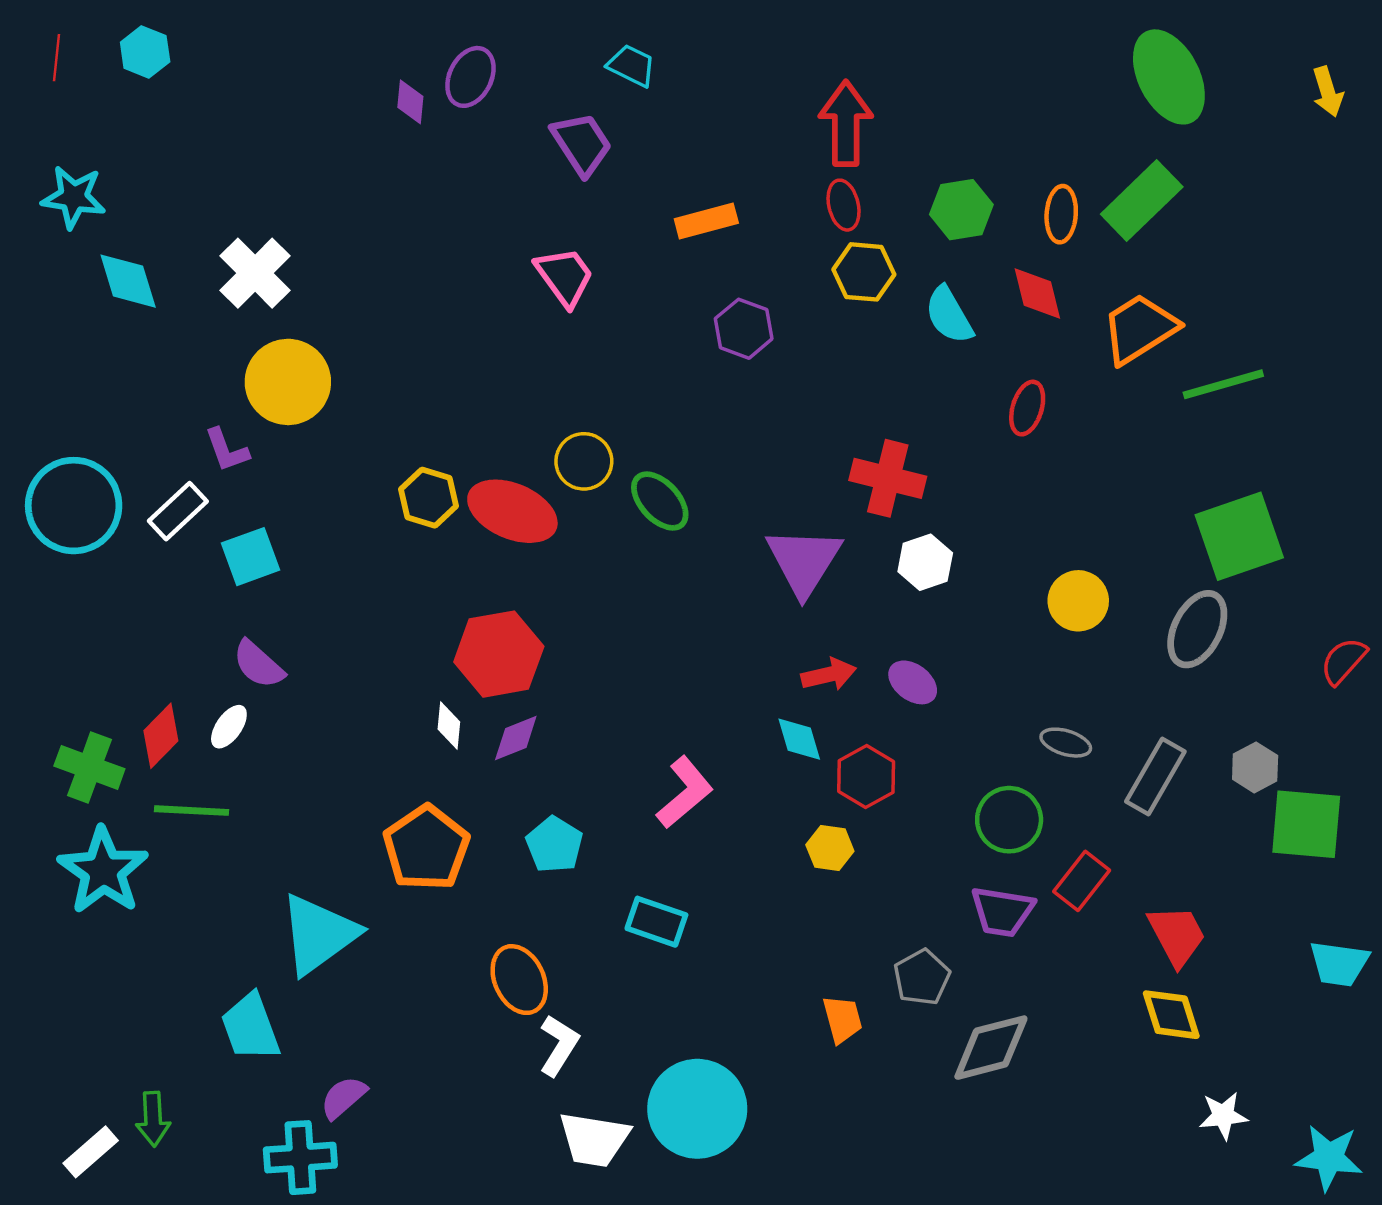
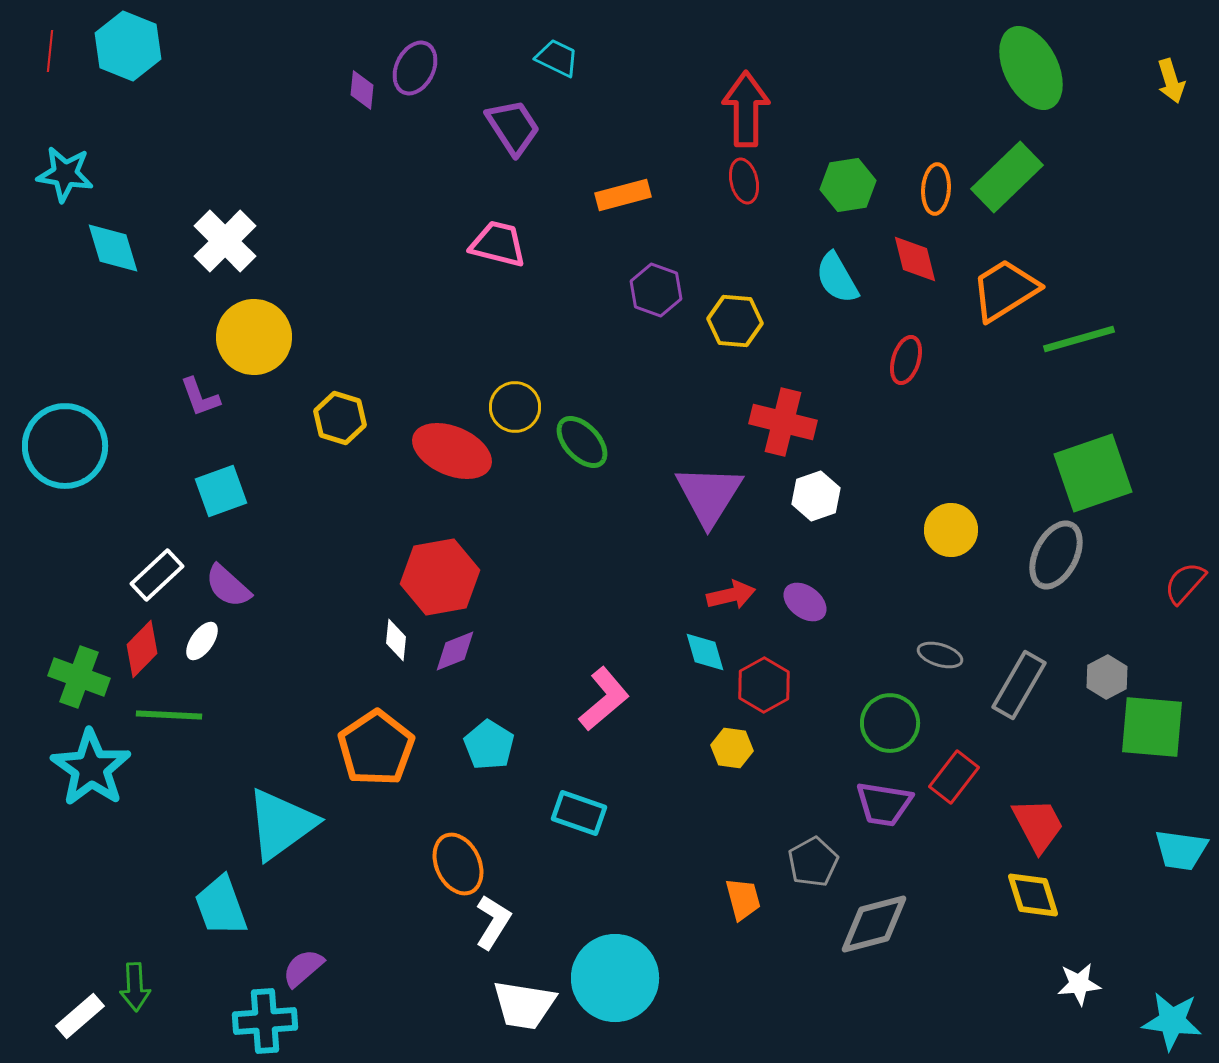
cyan hexagon: (145, 52) -> (128, 46), size x1.5
yellow hexagon: (864, 272) -> (735, 321), moved
pink trapezoid: (565, 277) -> (498, 244), turned -40
yellow hexagon: (429, 498) -> (340, 418), moved
white rectangle: (178, 511) -> (157, 575), moved

